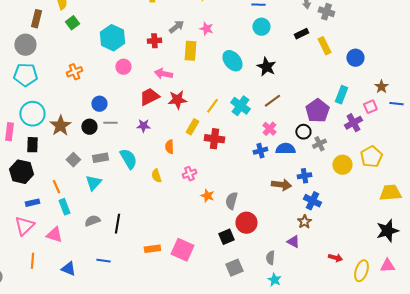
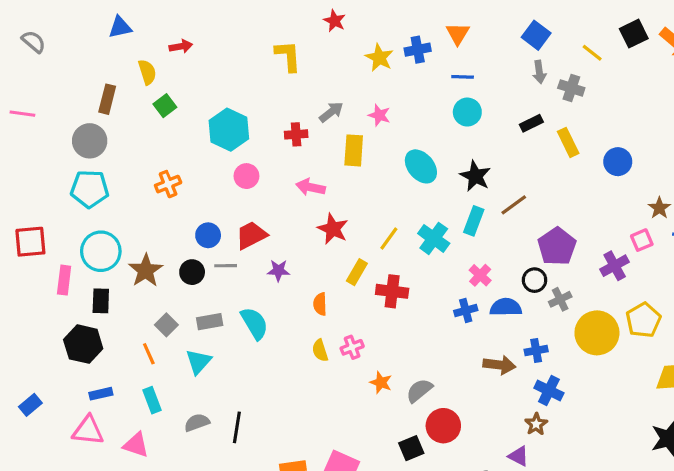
cyan rectangle: (341, 95) -> (474, 221), moved
red trapezoid: (149, 97) -> (251, 235), moved
red star: (177, 100) -> (333, 229), turned 30
brown line: (272, 101) -> (514, 205), moved
yellow circle: (342, 165) -> (597, 333), size x1.4
yellow semicircle: (156, 176) -> (320, 350), moved
orange line: (56, 187) -> (149, 354), moved
gray semicircle: (231, 201) -> (419, 390), turned 36
pink triangle: (24, 226) -> (88, 431), turned 50

